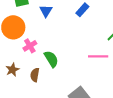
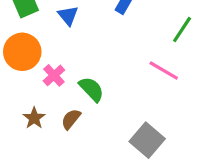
pink line: (98, 56) -> (164, 70), turned 42
brown semicircle: (35, 75) -> (71, 119), turned 40

